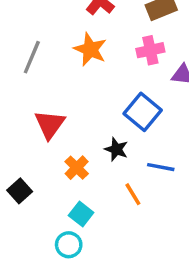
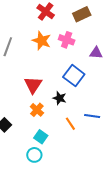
pink cross: (150, 50) -> (67, 40), moved, turned 35
red triangle: (50, 124) -> (33, 85), moved
blue line: (161, 167) -> (92, 116), moved

